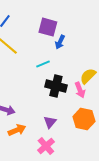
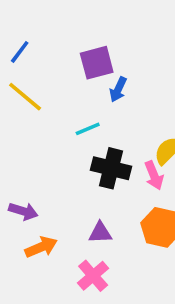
purple square: (48, 27) -> (97, 63), turned -30
purple triangle: (50, 122) -> (100, 233), turned 48

